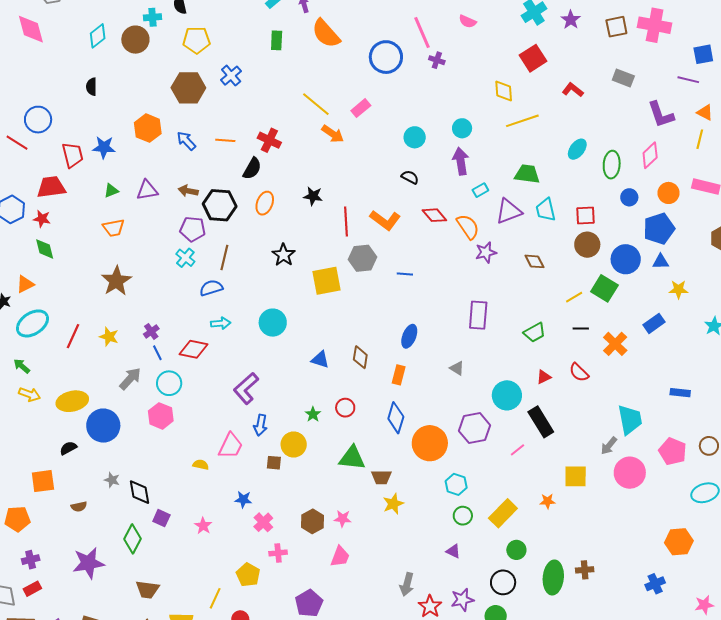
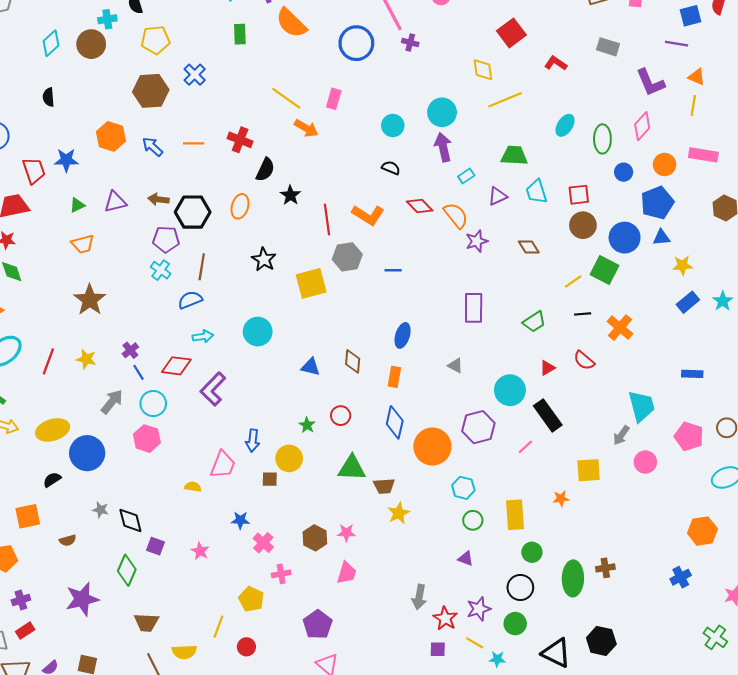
pink rectangle: (361, 108) -> (334, 99), turned -30
cyan circle: (462, 128) -> (442, 112), size x1.4
black semicircle: (252, 169) -> (265, 170), moved
black star: (313, 196) -> (290, 195), turned 30
purple triangle: (509, 211) -> (498, 196), size x0.7
blue rectangle: (654, 323) -> (688, 302), moved
purple L-shape: (246, 388) -> (213, 389), moved
pink circle: (630, 473) -> (645, 462), size x0.7
yellow rectangle: (503, 513) -> (515, 515), turned -44

